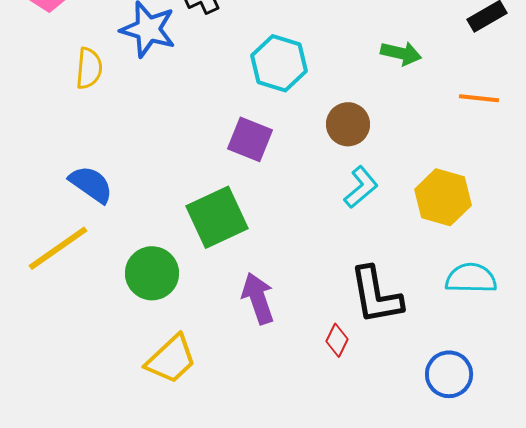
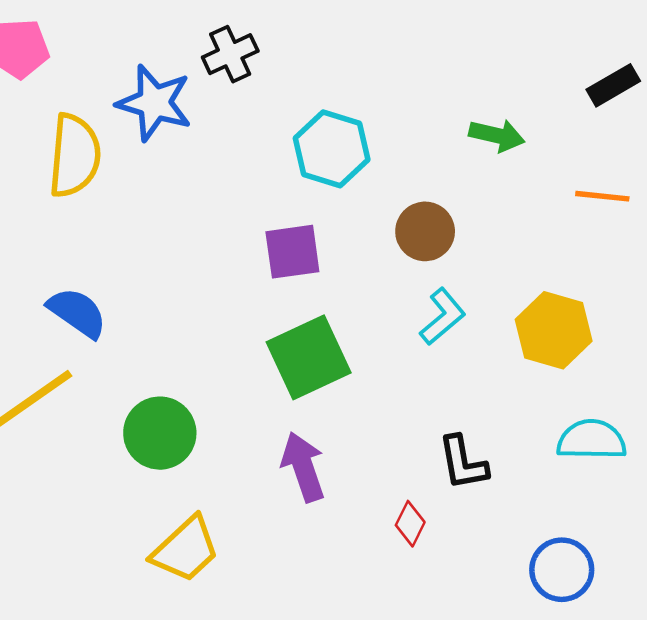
yellow semicircle: (89, 68) -> (75, 156), size x1.5
purple square: (250, 139) -> (292, 252), turned -30
green square: (217, 217) -> (309, 357), moved
black L-shape: (376, 295) -> (463, 463), size x0.7

